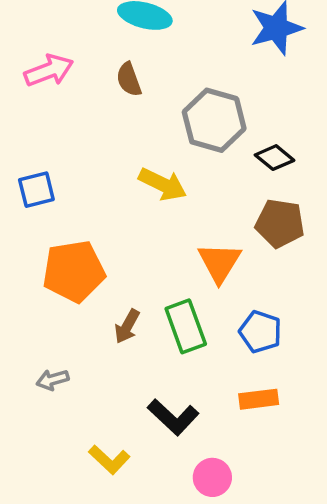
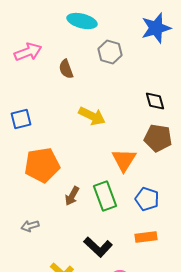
brown semicircle: (129, 79) -> (66, 69), moved
gray hexagon: (214, 120) -> (110, 52), moved, size x0.7
black diamond: (275, 158) -> (155, 101), turned 35

